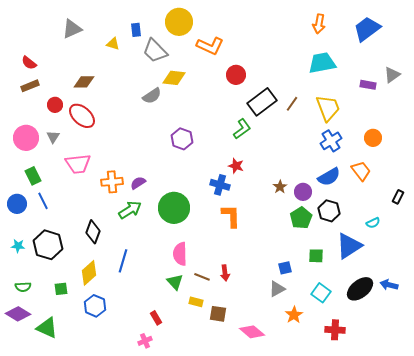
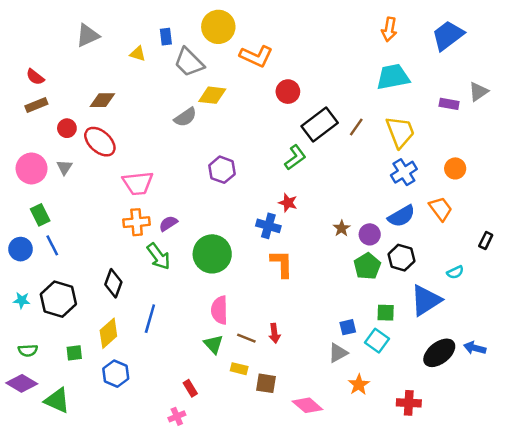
pink trapezoid: (78, 164) -> (138, 183), moved
green arrow: (130, 210) -> (158, 256), turned 85
cyan square: (321, 293) -> (377, 341), moved

